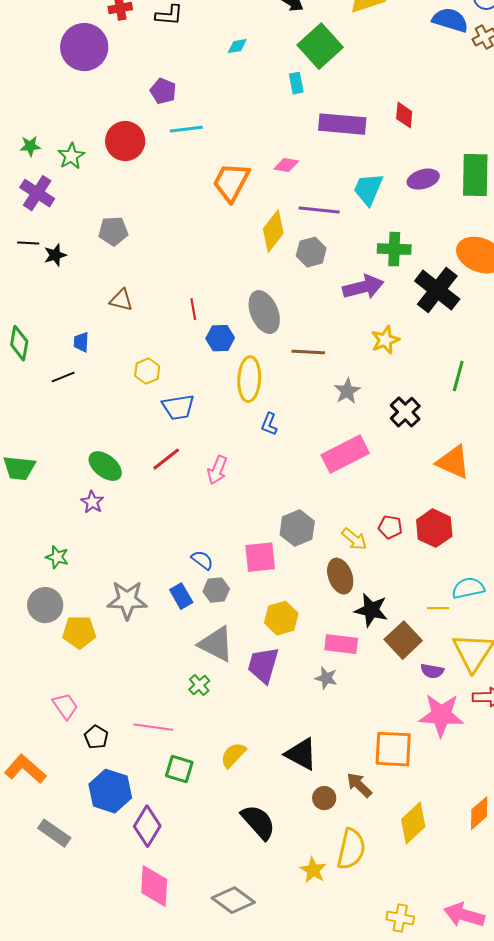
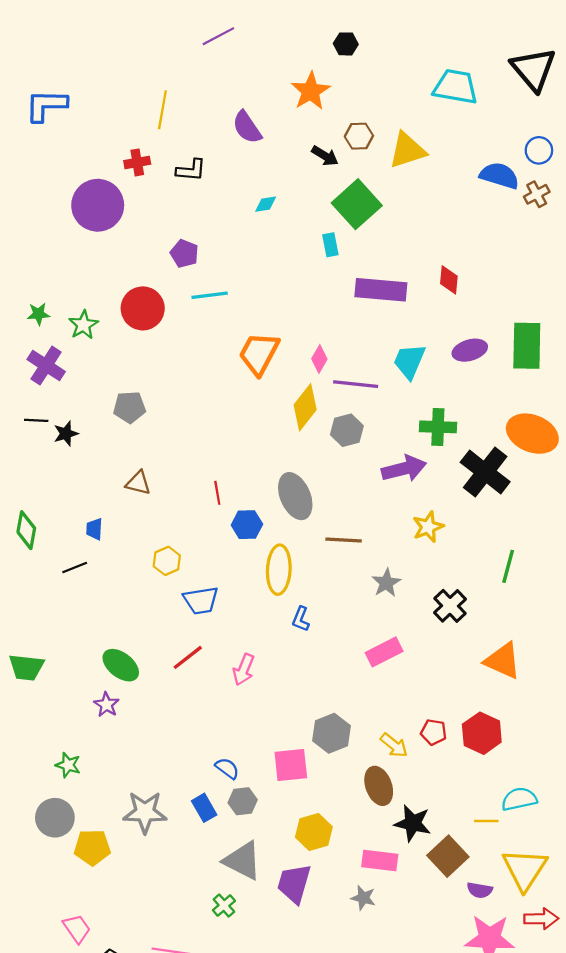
pink diamond: (286, 165) -> (319, 359), moved, turned -70
pink rectangle: (345, 454) -> (384, 652), size x0.7

